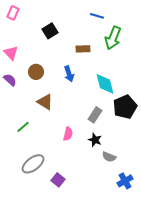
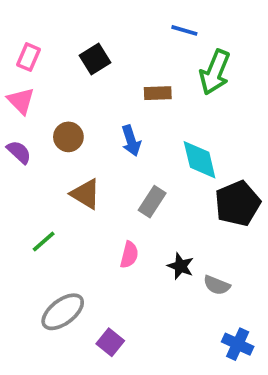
pink rectangle: (13, 13) -> (28, 57), moved
gray rectangle: (95, 115) -> (152, 202), moved
gray semicircle: (109, 157) -> (217, 285), moved
blue cross: (125, 181) -> (238, 344), turned -35

